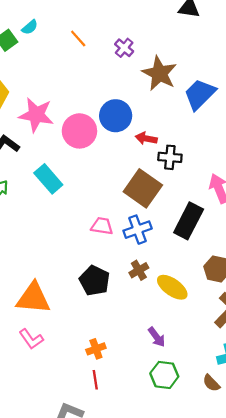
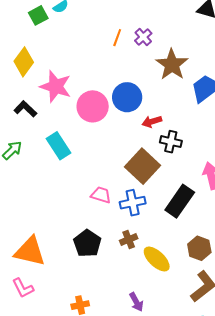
orange line: (78, 38) -> (117, 38), moved, turned 54
red arrow: (146, 138) -> (152, 122), turned -36

